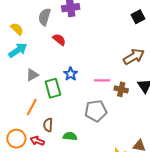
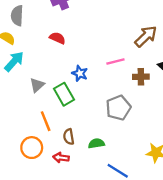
gray semicircle: (44, 17) -> (17, 16), moved
pink line: (102, 80) -> (115, 62), moved
orange line: (32, 107) -> (46, 121), turned -36
orange circle: (16, 139) -> (32, 148), moved

